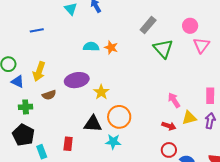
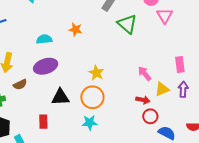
cyan semicircle: (91, 47) -> (44, 39), moved
yellow star: (101, 92) -> (96, 73), moved
black triangle: (93, 124) -> (60, 97), moved
red rectangle: (68, 144) -> (43, 122), moved
red circle: (169, 150) -> (150, 116), moved

